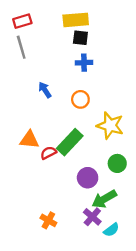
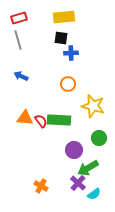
black square: (80, 38) -> (61, 38), moved
blue arrow: (45, 90) -> (21, 76), moved, turned -32
green rectangle: (70, 142) -> (59, 120), turned 50
red semicircle: (48, 153) -> (41, 121), moved, turned 80

